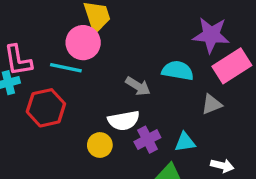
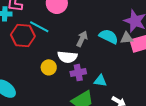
cyan line: (66, 68) -> (39, 27), moved
gray arrow: (138, 86) -> (82, 39), turned -112
gray triangle: (212, 104) -> (127, 38), moved

